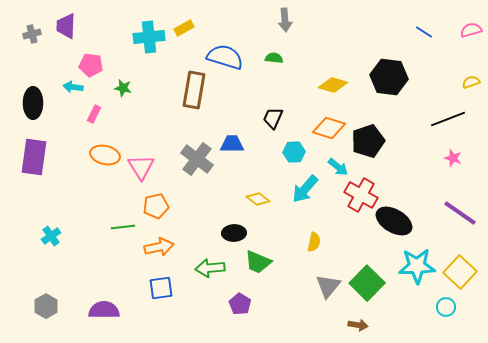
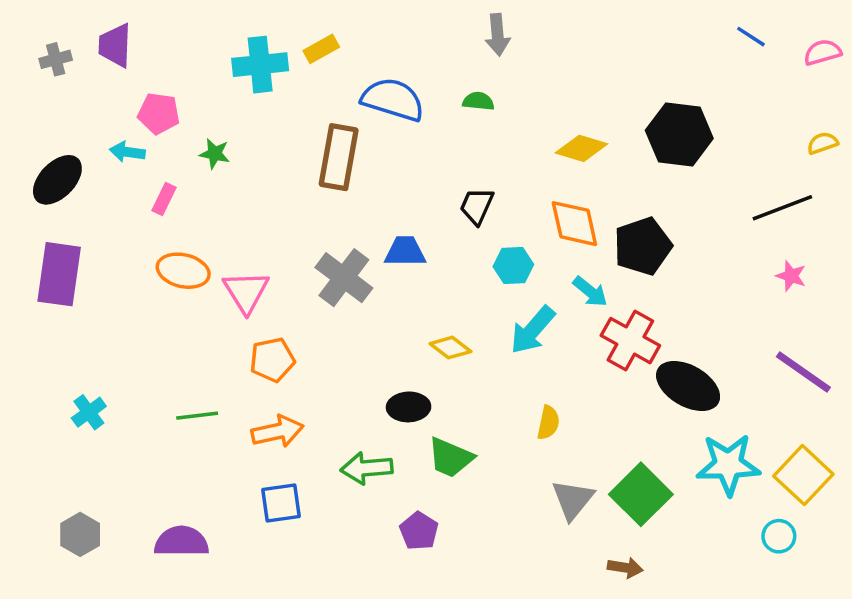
blue line: (424, 32) -> (751, 37), moved
black ellipse: (33, 103) -> (57, 180), turned 44
orange diamond: (329, 128) -> (574, 224), turned 60
green line: (123, 227) -> (197, 416), moved

